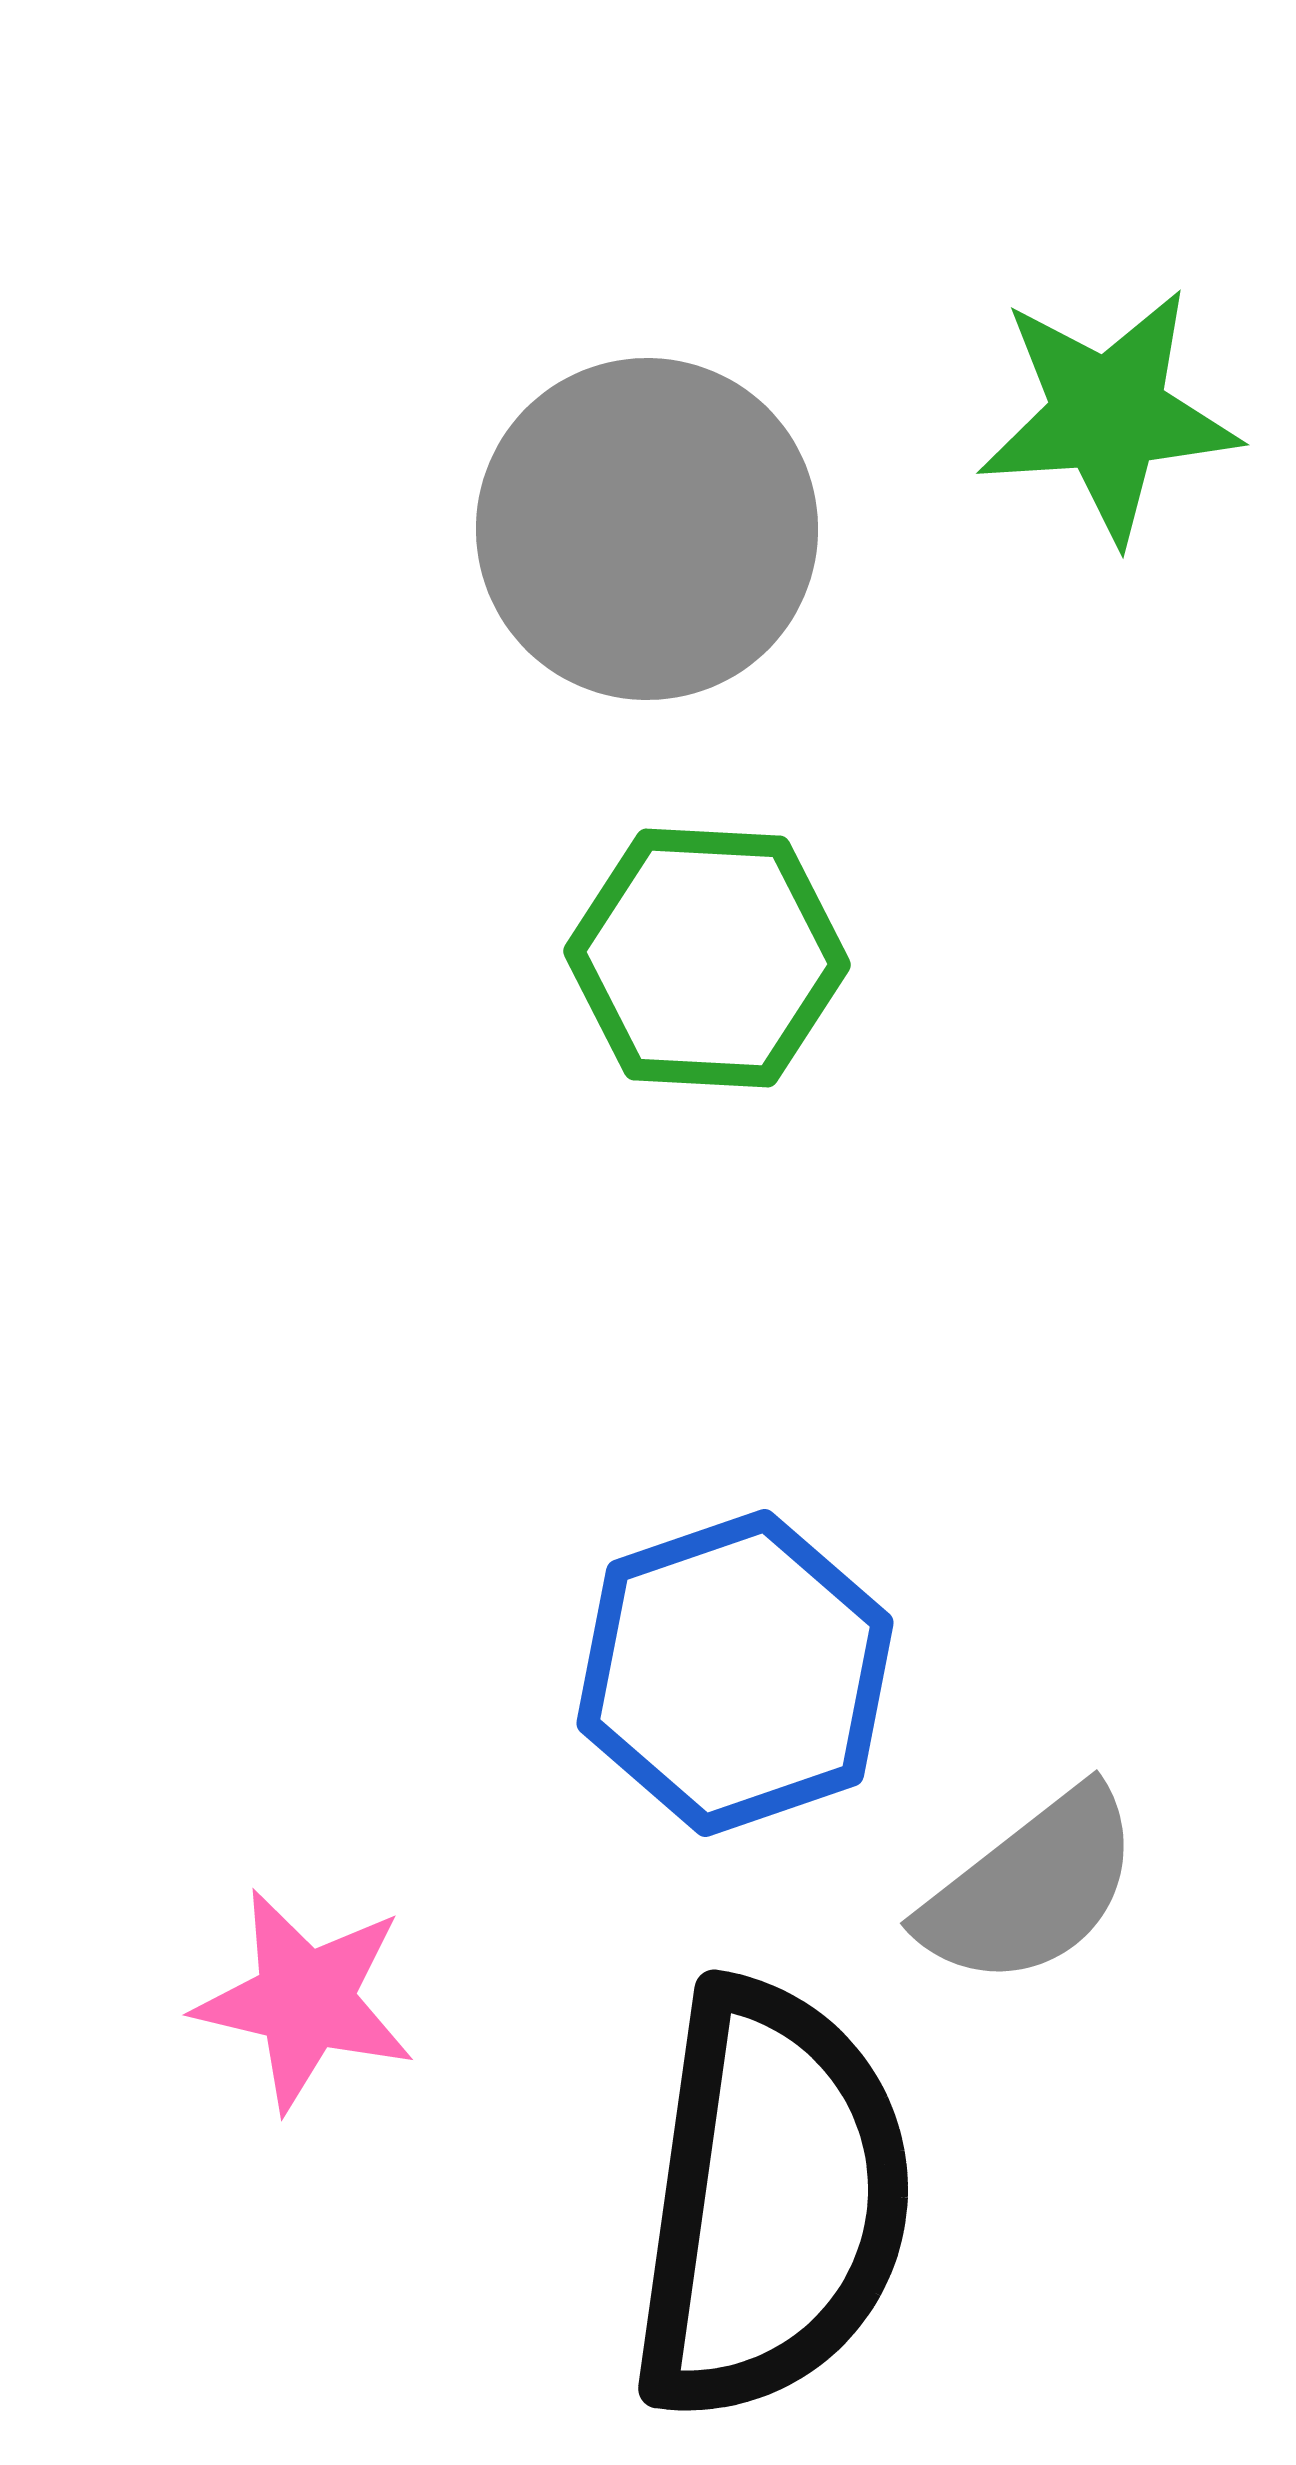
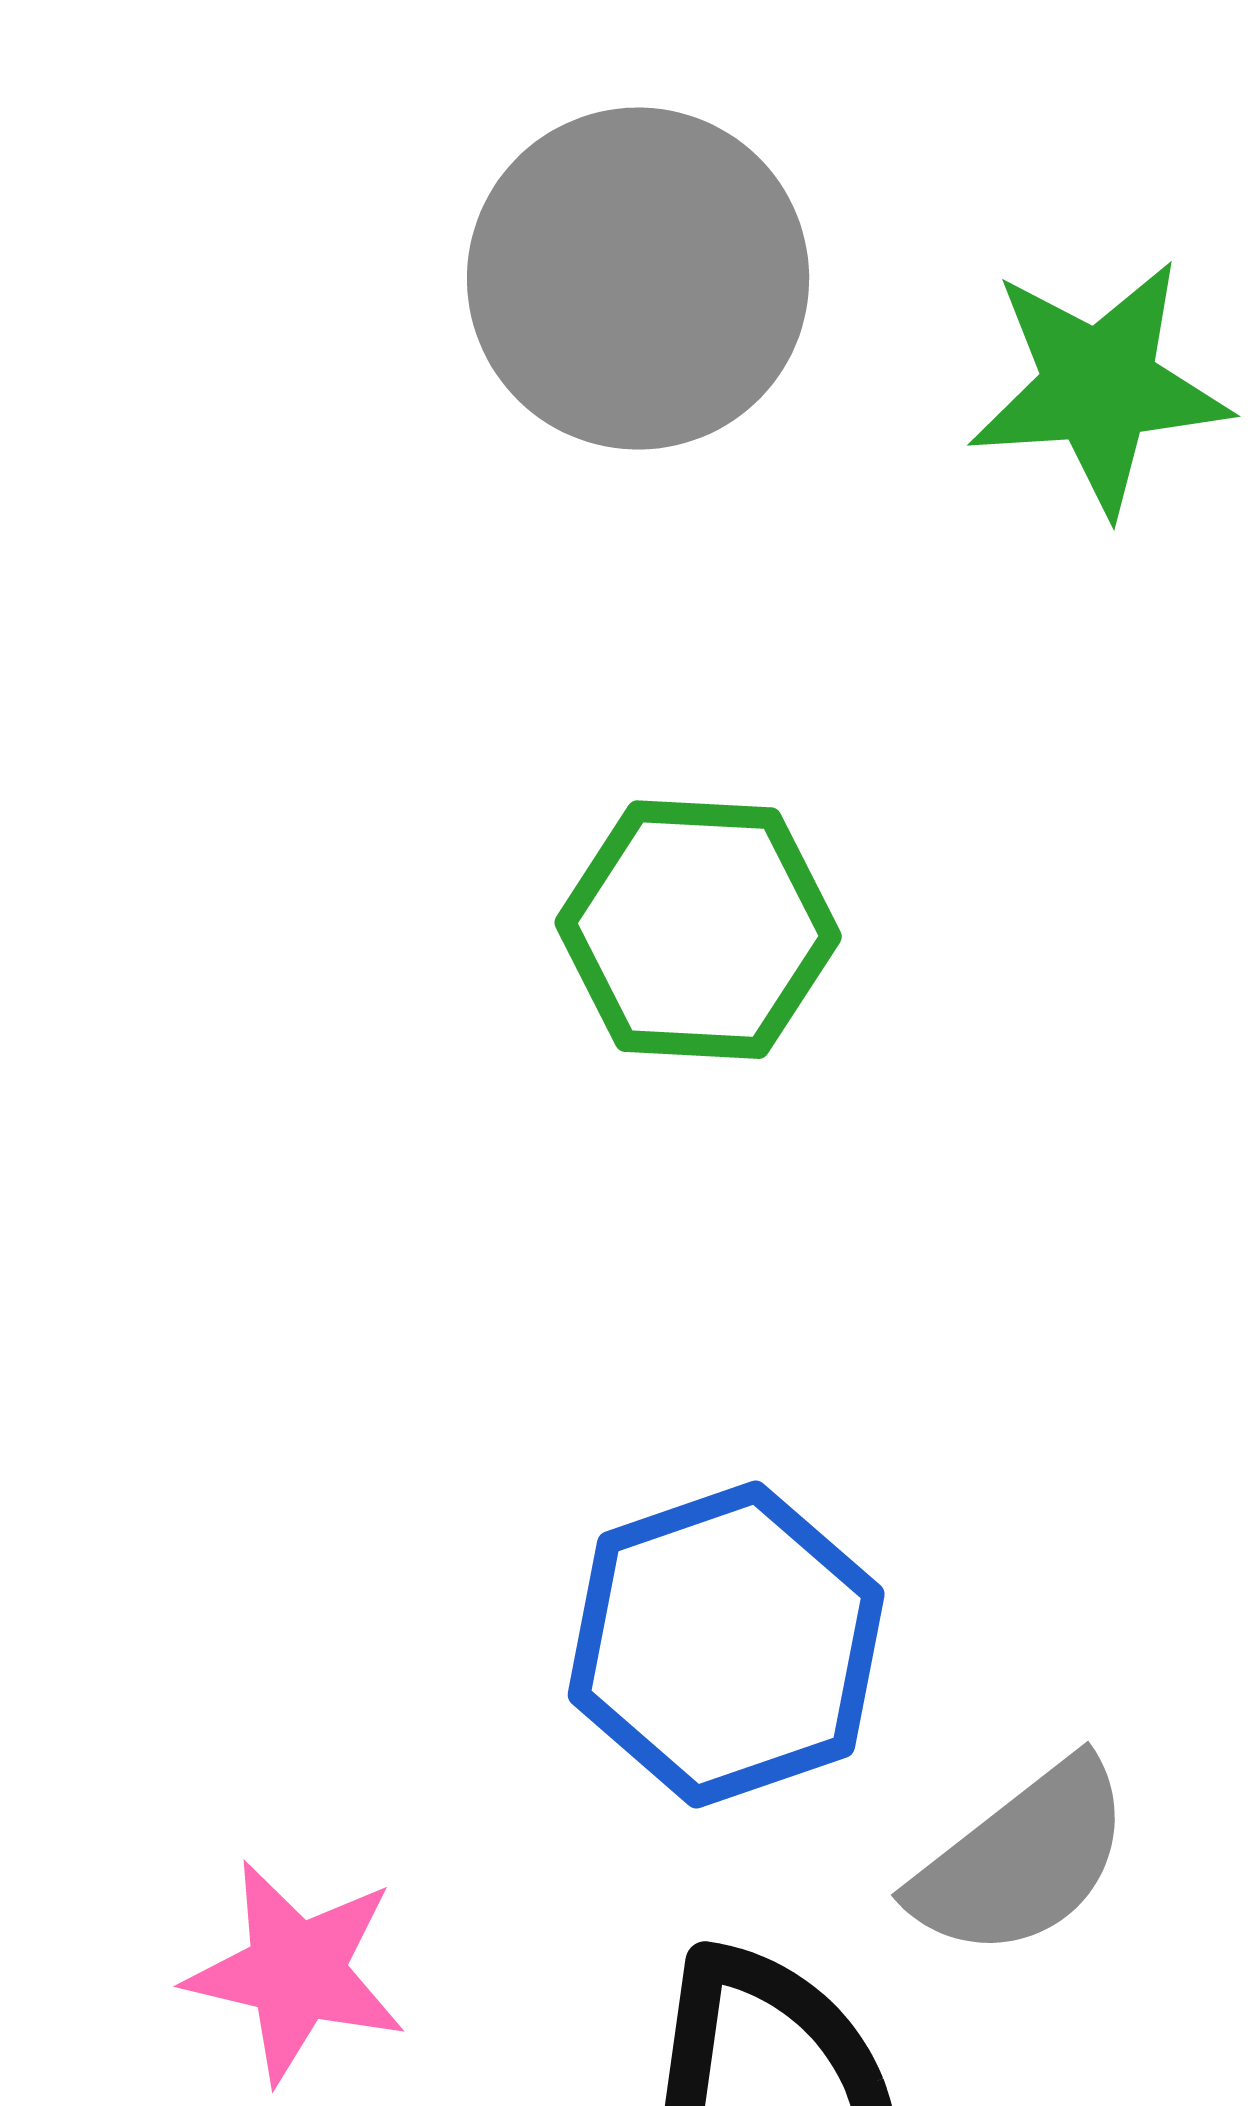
gray circle: (647, 529) -> (638, 279), moved

